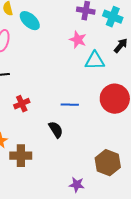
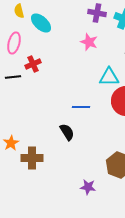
cyan triangle: (95, 61) -> (109, 77), moved
red cross: (22, 104) -> (33, 64), moved

